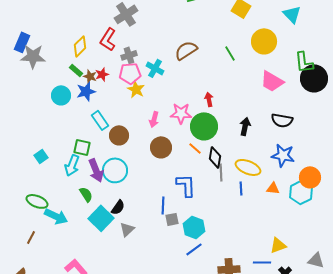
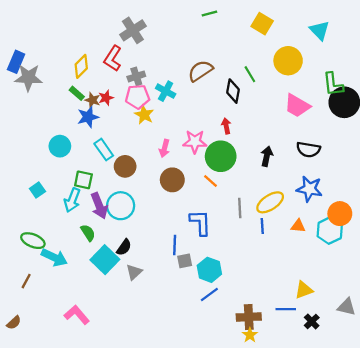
cyan circle: (61, 95) -> (60, 146), moved
black diamond: (215, 157) -> (233, 91), moved
yellow ellipse: (248, 167) -> (270, 202), turned -55

